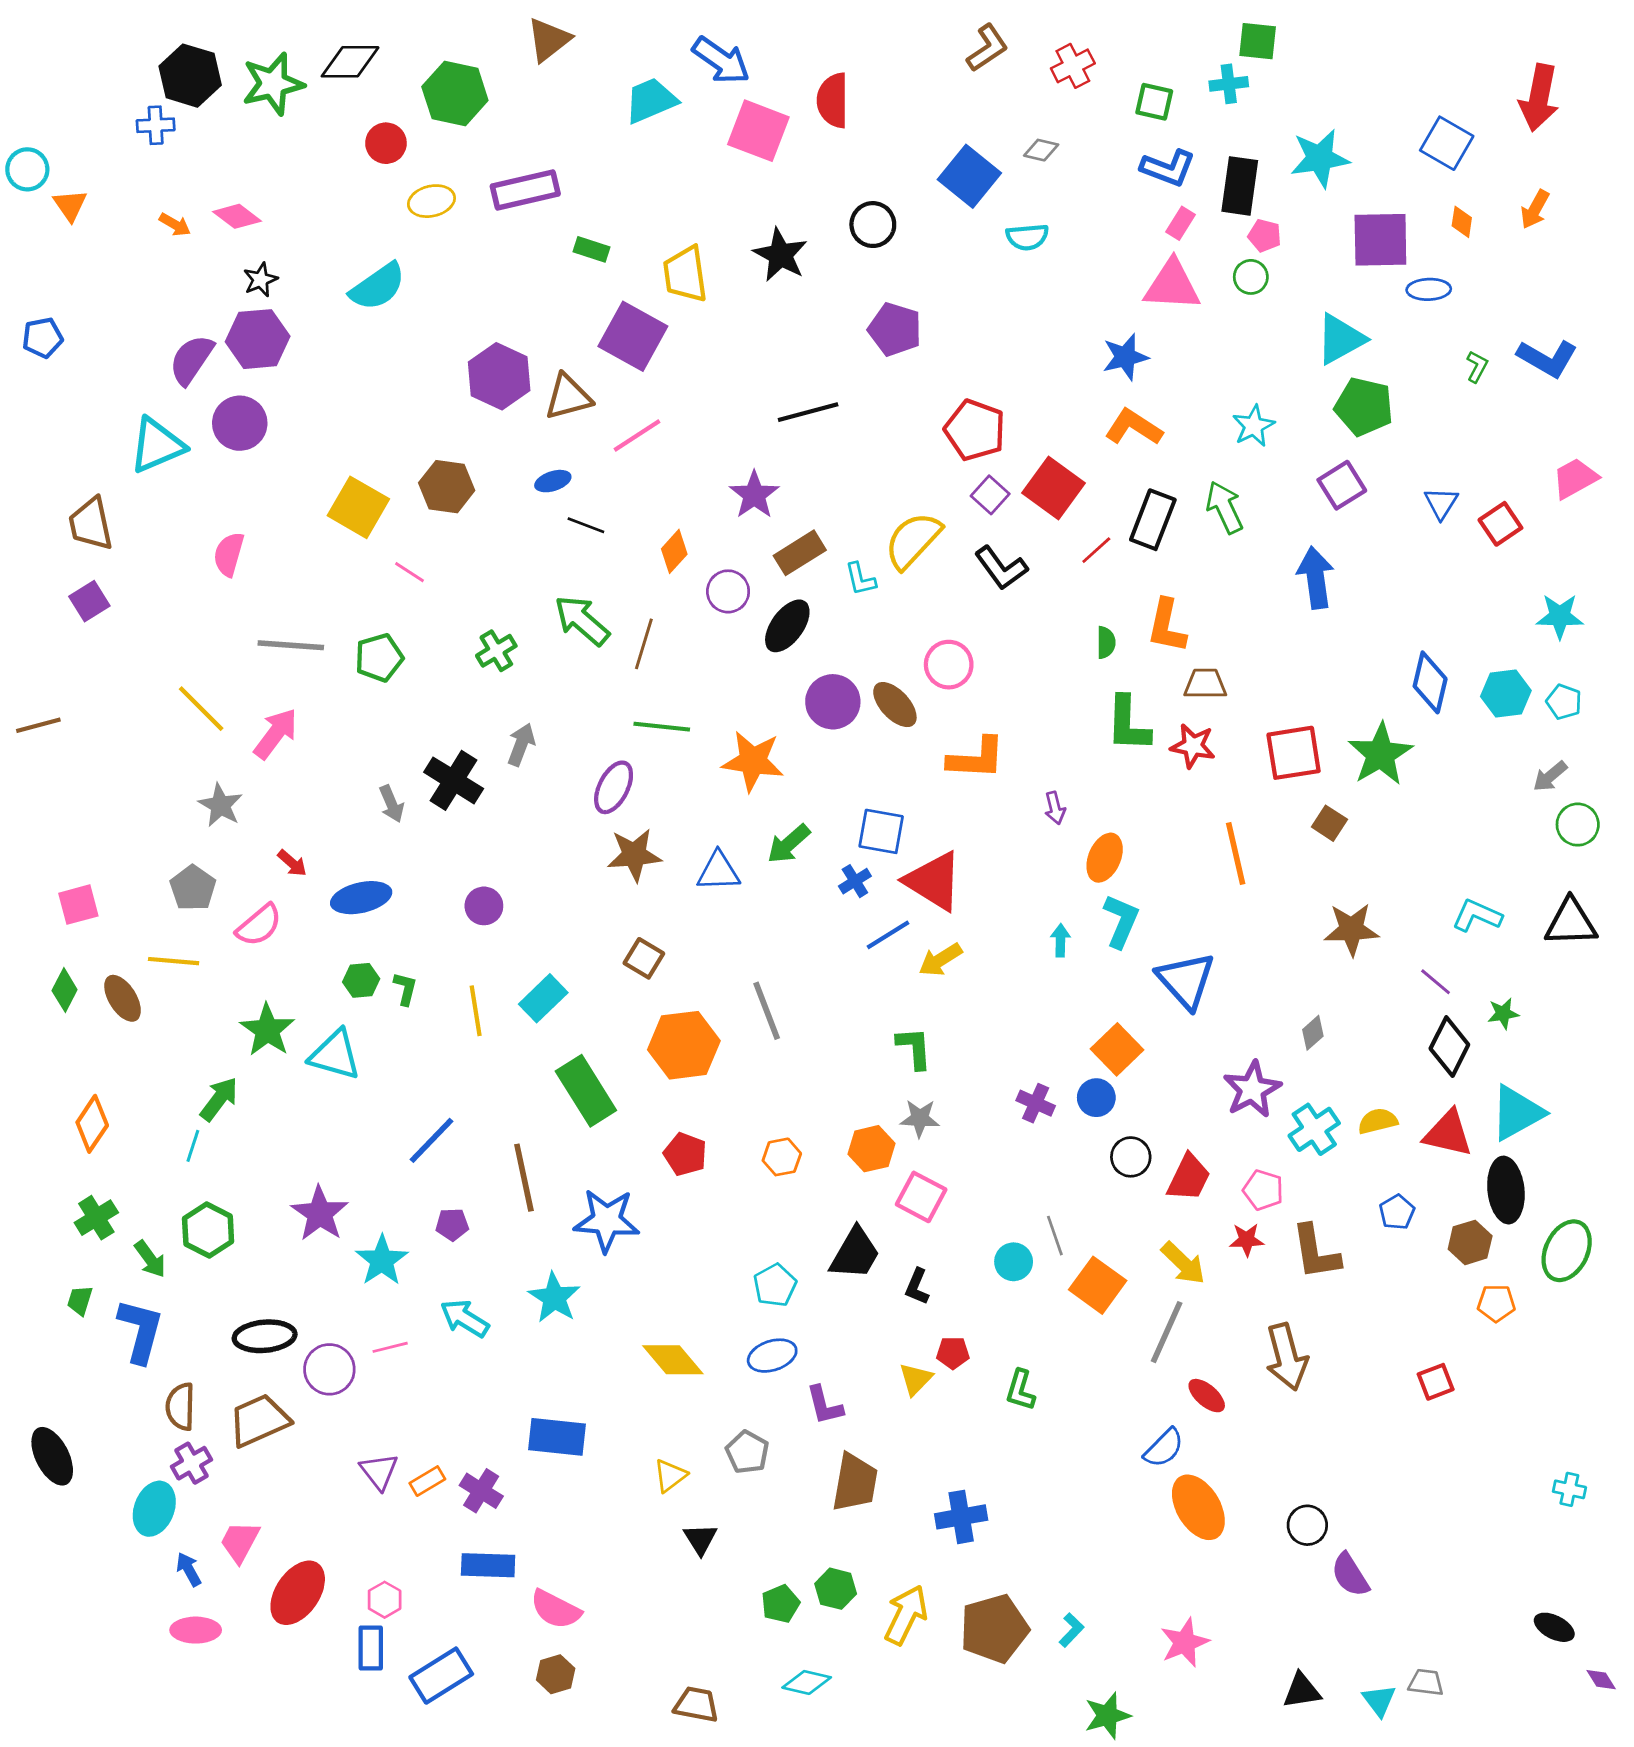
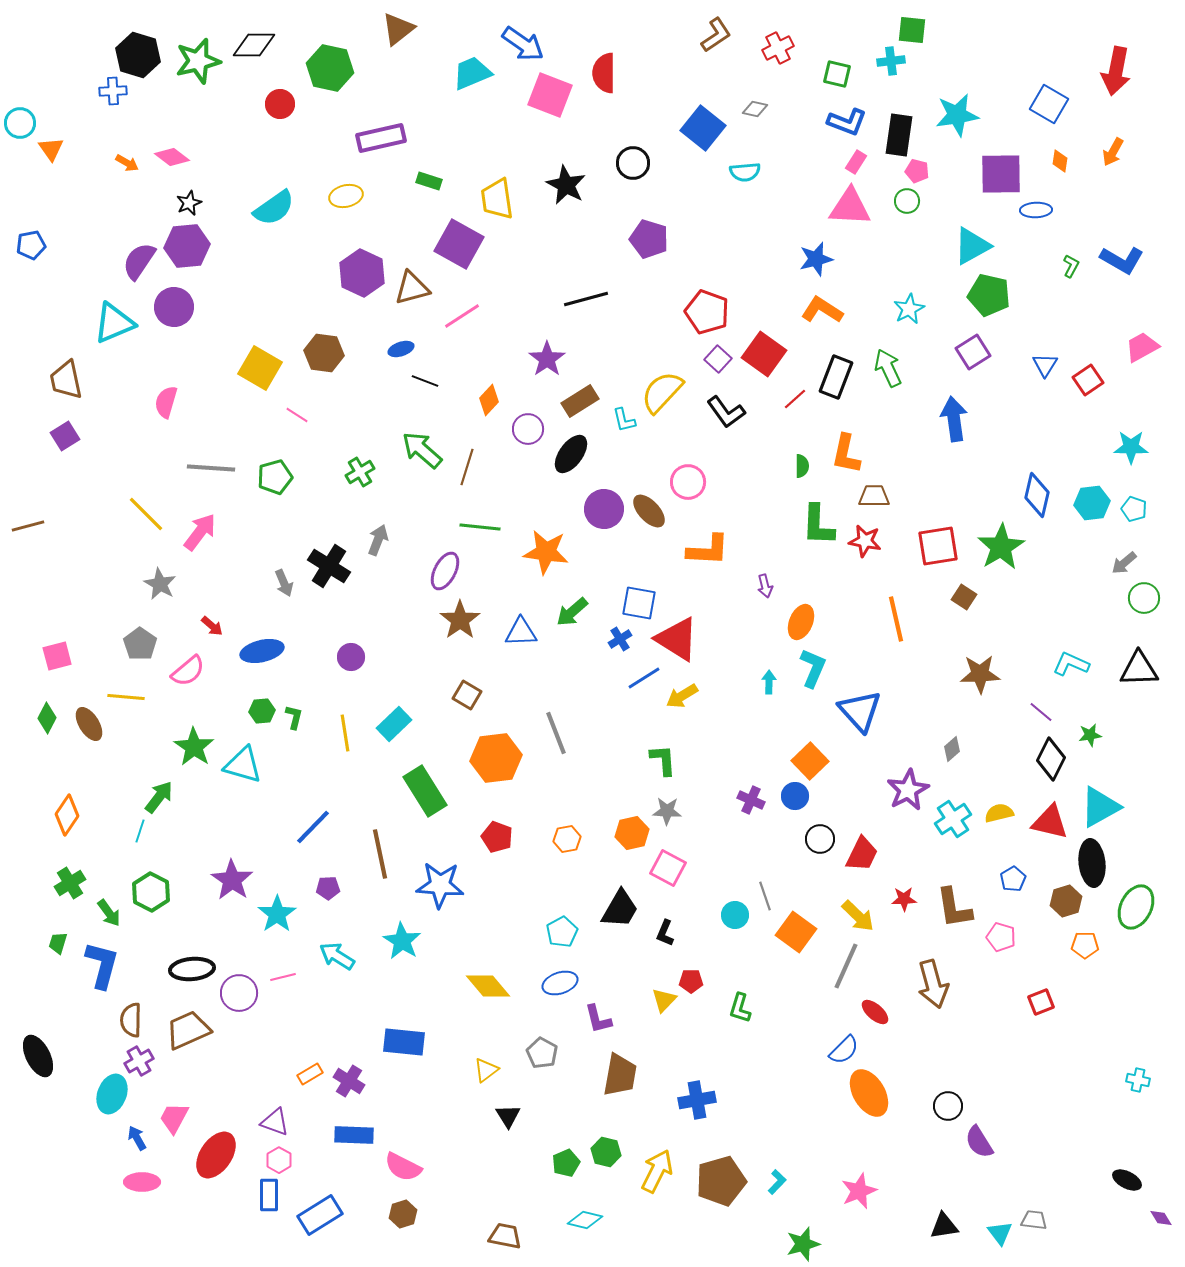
yellow ellipse: (431, 201) -> (346, 196), moved
brown star: (634, 855) -> (460, 620), turned -30
pink pentagon: (1263, 1190) -> (1001, 937), moved
purple triangle: (379, 1471) -> (275, 1122), moved, turned -32

